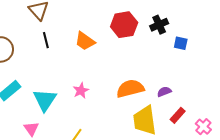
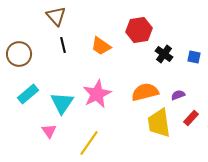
black cross: (159, 25) -> (164, 54), moved, turned -30
blue square: (181, 43) -> (194, 57), moved
pink star: (81, 91) -> (97, 94), size x1.8

